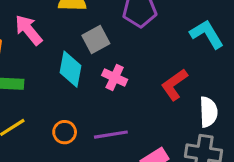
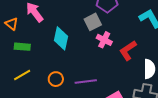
gray square: (96, 39) -> (93, 22), moved
pink cross: (115, 77) -> (104, 40), moved

